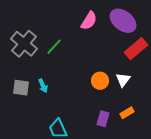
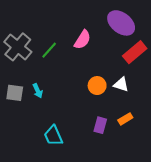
pink semicircle: (89, 21) -> (83, 40), moved
white triangle: (123, 80) -> (121, 85), turned -49

